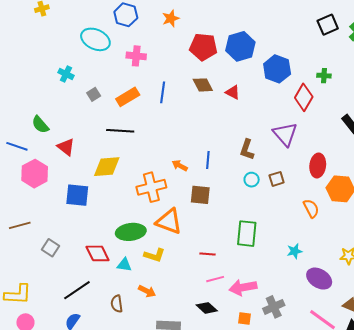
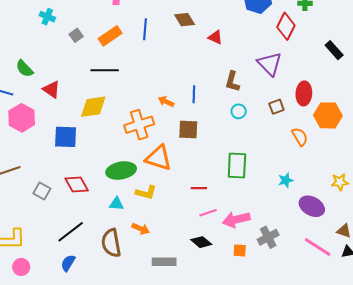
red triangle: (233, 92) -> (215, 37), moved
brown square: (277, 179) -> (276, 107), moved
red diamond: (97, 253) -> (77, 184), moved
brown semicircle: (117, 304) -> (111, 243), size x1.6

